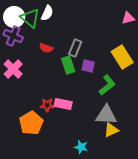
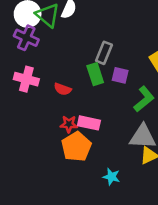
red semicircle: (46, 48) -> (63, 89), moved
pink cross: (13, 69) -> (26, 79), turned -30
orange pentagon: (31, 123) -> (76, 147), moved

